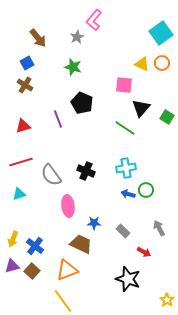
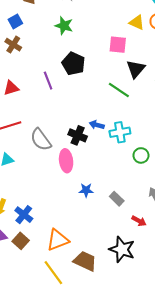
blue arrow: (128, 194) -> (97, 125), moved
pink ellipse: (68, 206) -> (66, 161), moved
brown trapezoid: (81, 244) -> (85, 261), moved

